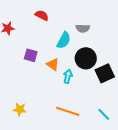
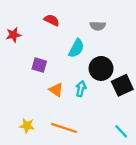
gray semicircle: (83, 28) -> (98, 26), moved
orange triangle: (53, 64) -> (56, 90), moved
orange line: (68, 111) -> (64, 128), moved

